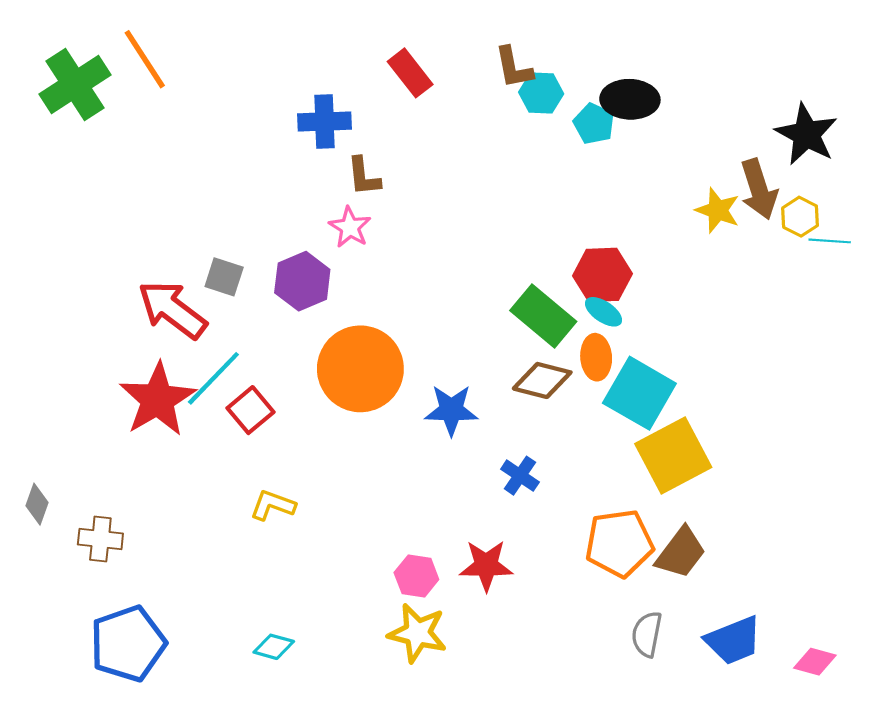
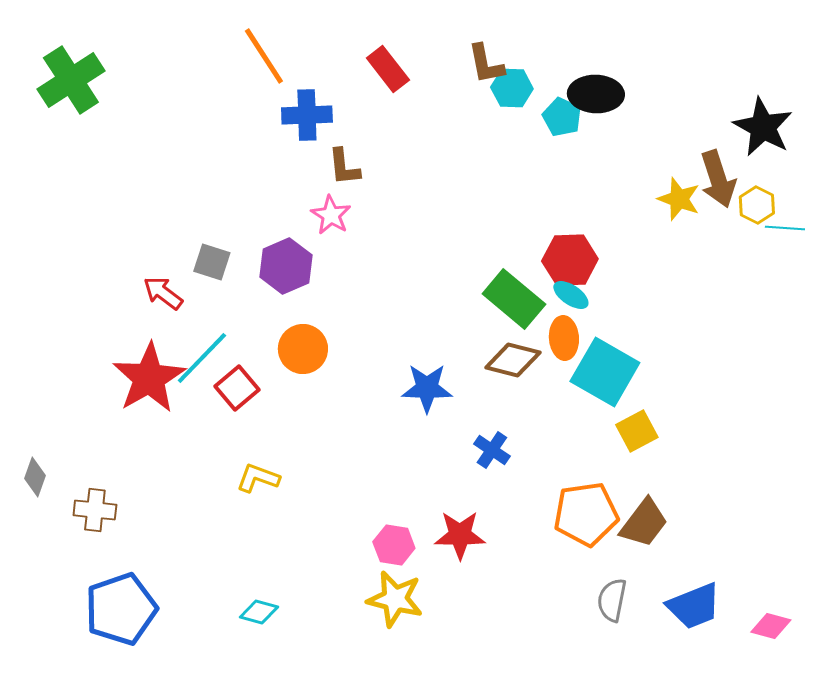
orange line: (145, 59) -> (264, 56), moved
red arrow: (172, 310) -> (163, 293), size x0.6
orange circle: (360, 369) -> (303, 349), moved, size x0.6
yellow square: (673, 456) -> (637, 431), size x0.6

